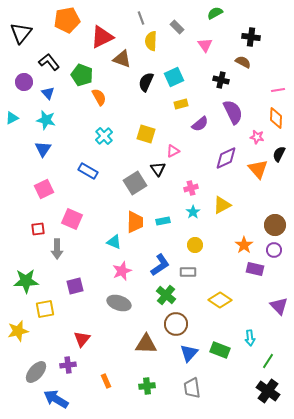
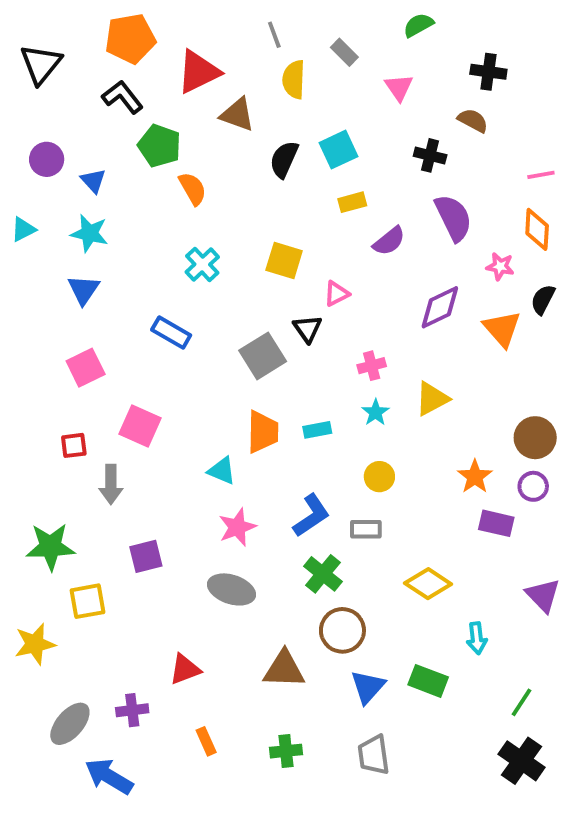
black L-shape: (49, 62) -> (123, 97), moved
cyan arrow: (250, 338) -> (477, 638), moved
red triangle: (82, 339) -> (185, 669), moved, turned 30

